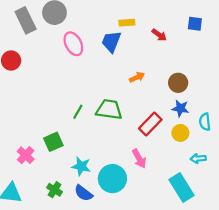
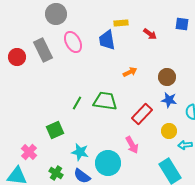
gray rectangle: (26, 20) -> (43, 50), moved
blue trapezoid: (111, 42) -> (107, 40), turned -30
yellow circle: (180, 133) -> (169, 131), moved
pink cross: (26, 155) -> (29, 152), moved

